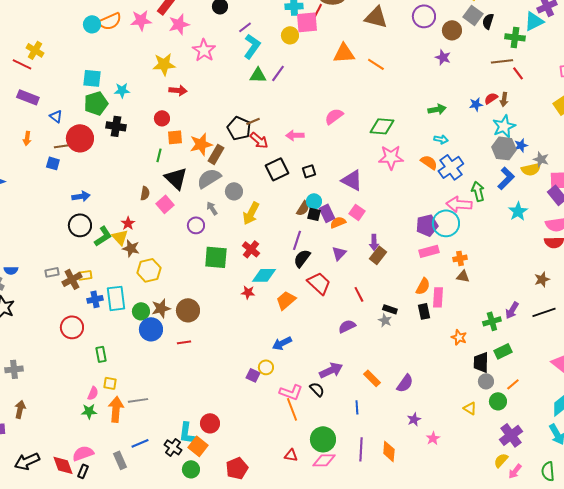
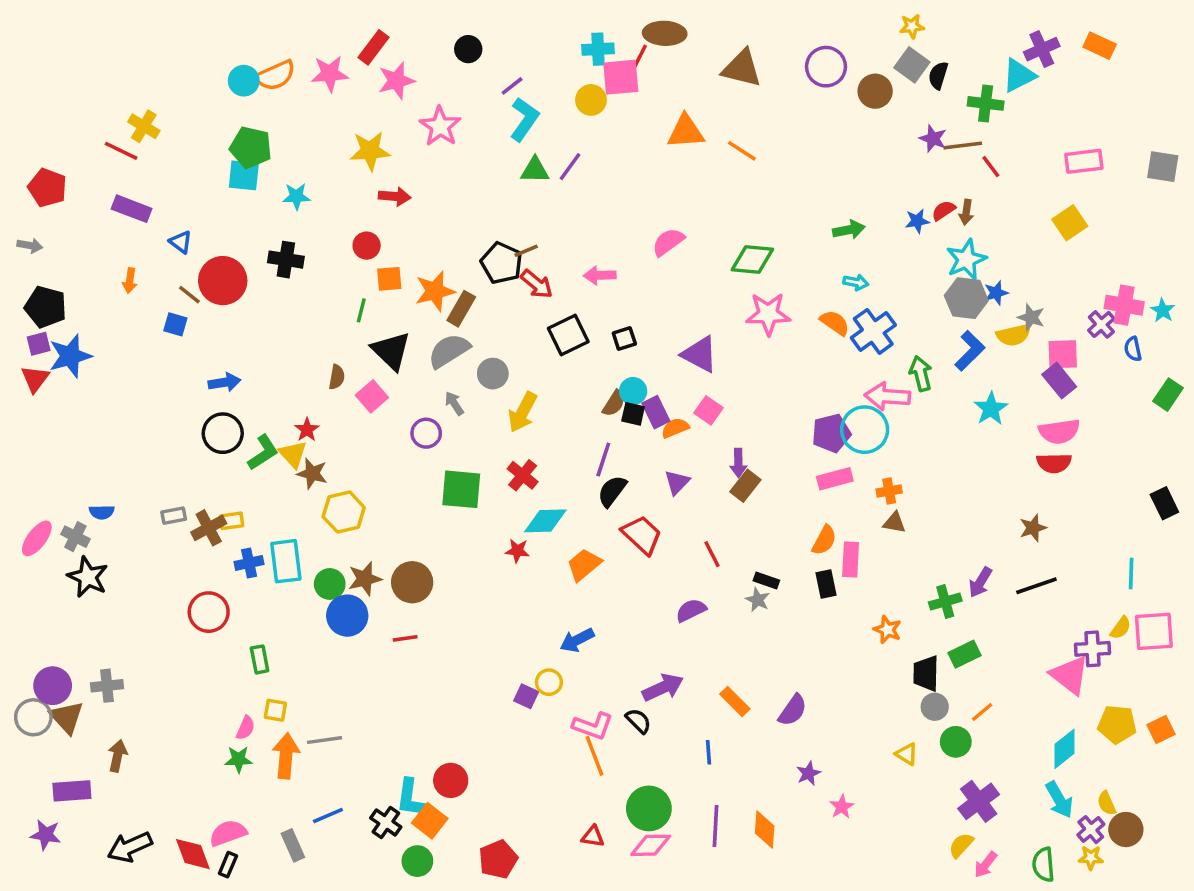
purple star: (443, 57) -> (933, 139), moved
green pentagon: (96, 103) -> (251, 147), moved, turned 30
brown line: (61, 146) -> (189, 295), turned 48

